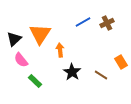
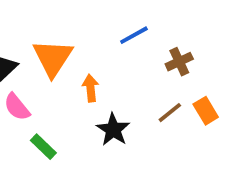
brown cross: (107, 23) -> (179, 62), moved
brown line: (101, 75) -> (170, 113), moved, turned -72

